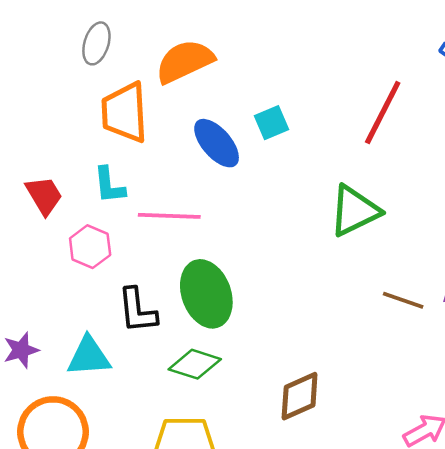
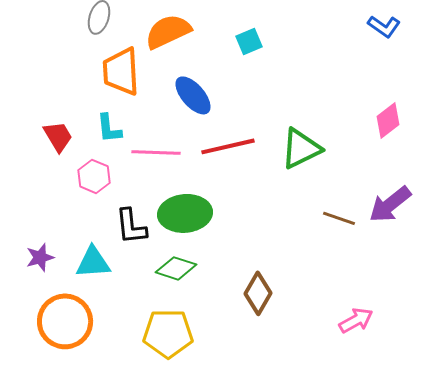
red line: (383, 112) -> (228, 146), moved, turned 50
cyan square: (271, 123) -> (249, 41), moved
green ellipse: (206, 294) -> (185, 213), turned -75
brown diamond: (300, 396) -> (258, 293), turned -36

